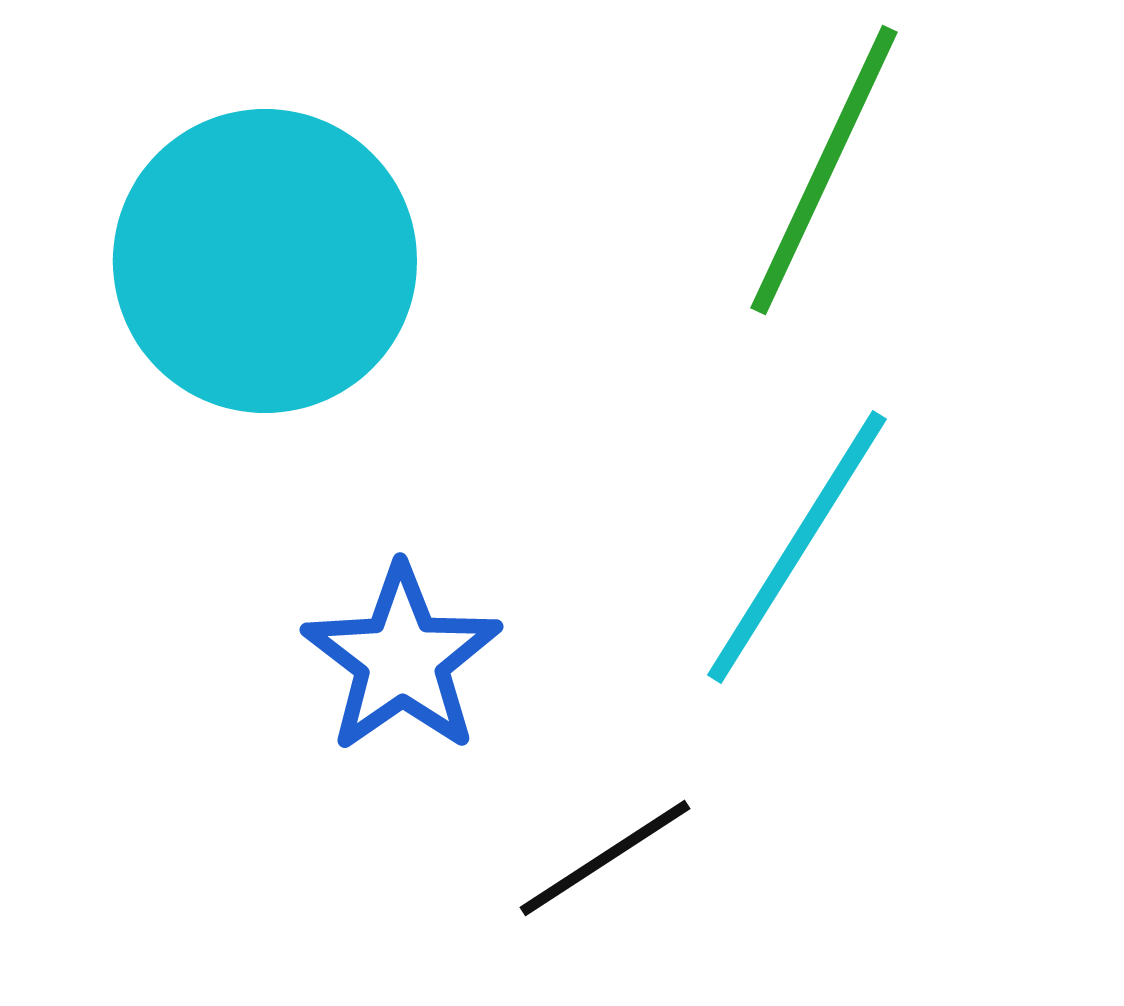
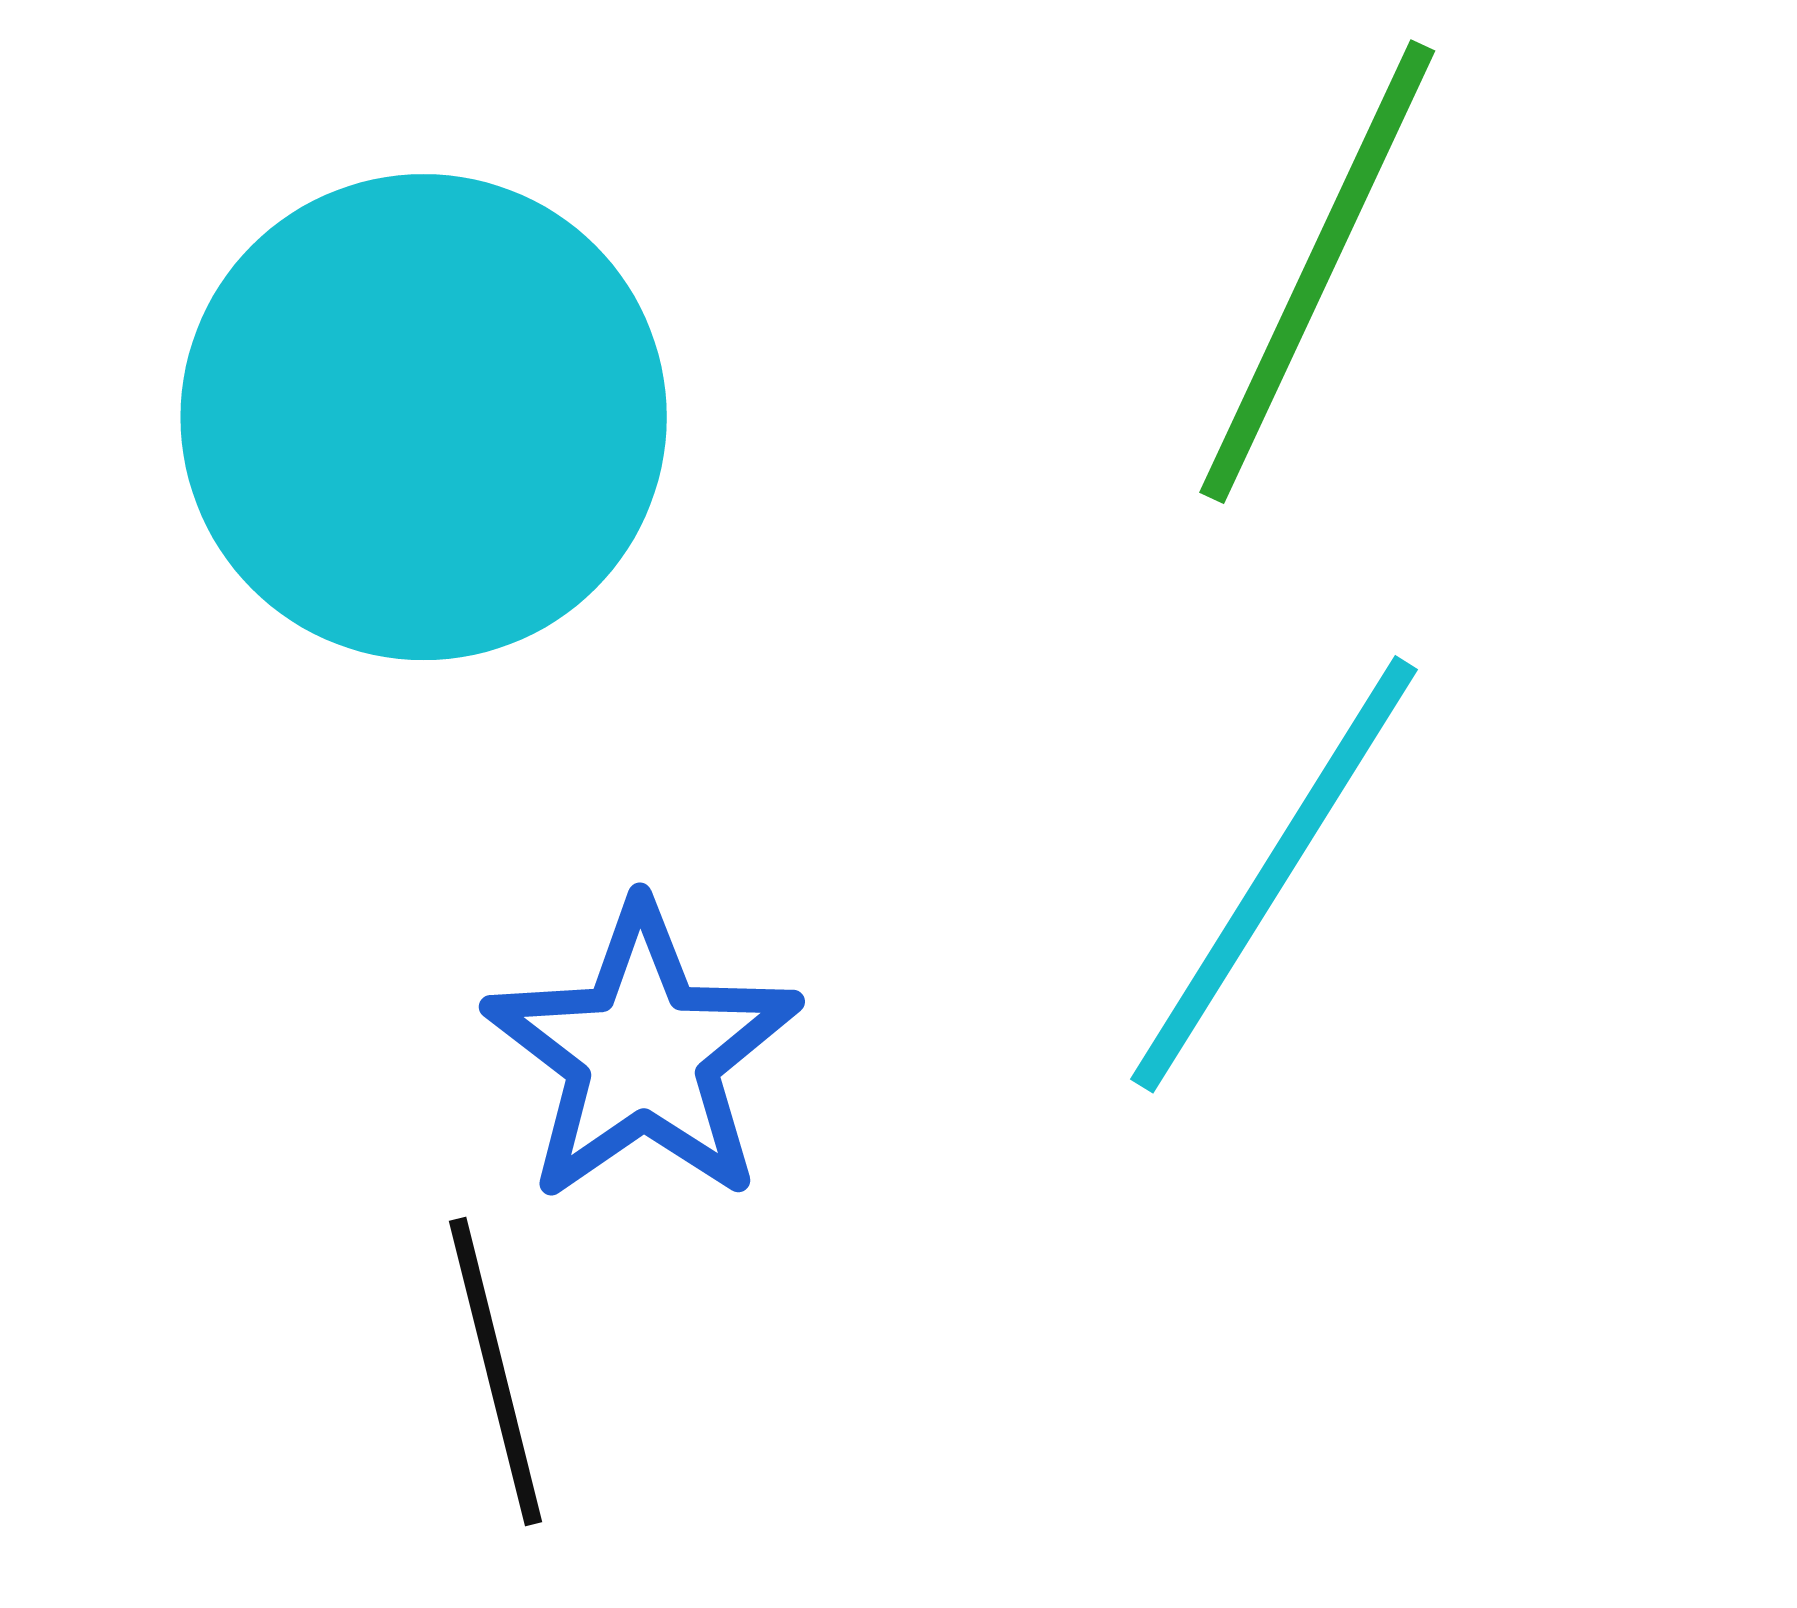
black line: (605, 858) -> (496, 1372), moved, turned -71

